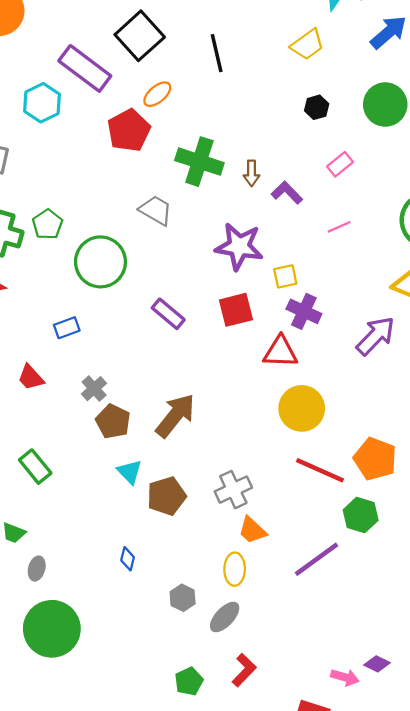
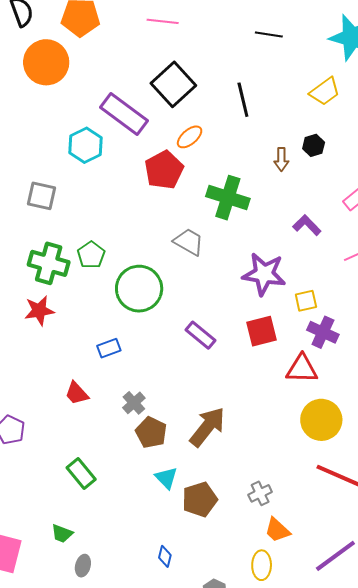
black hexagon: (317, 107) -> (314, 145), moved
brown arrow: (252, 173) -> (281, 159), moved
gray cross: (233, 490) -> (260, 493), size x0.7

